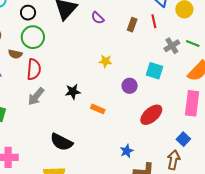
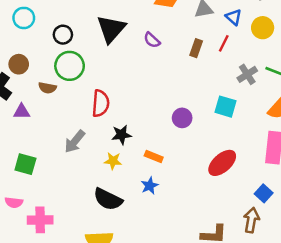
red line: (154, 21) -> (224, 43), turned 40
yellow star: (105, 61) -> (113, 161), moved
red semicircle: (34, 69) -> (101, 103), moved
purple circle: (130, 86) -> (182, 118), moved
blue star: (127, 151) -> (150, 186), moved

